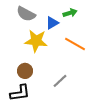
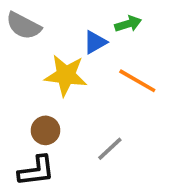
gray semicircle: (26, 14) -> (23, 26), moved

